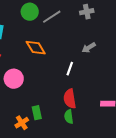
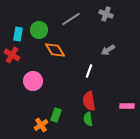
green circle: (30, 12) -> (39, 30), moved
gray cross: (87, 12) -> (106, 14), turned 32
green rectangle: (37, 113) -> (56, 115), turned 32

